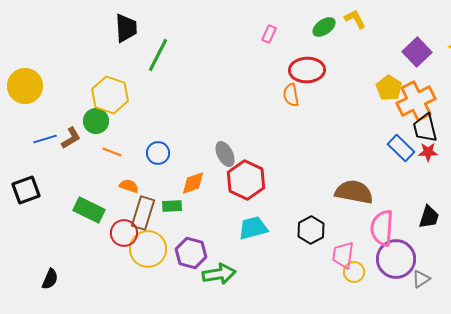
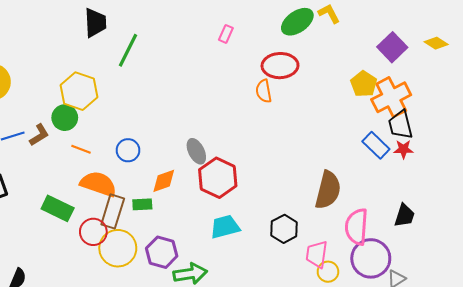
green ellipse: (324, 27) -> (297, 22), size x1.4
pink rectangle: (269, 34) -> (226, 34), moved
orange semicircle: (129, 186) -> (98, 184), size x1.8
brown semicircle: (354, 192) -> (328, 190), turned 93

